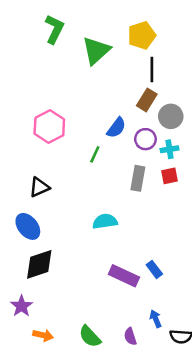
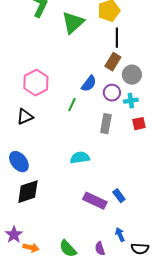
red square: (169, 176) -> (139, 124), moved
black triangle: (39, 187) -> (25, 117), moved
purple star: (21, 306) -> (14, 235), moved

